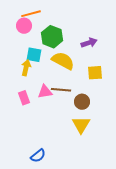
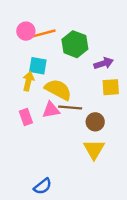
orange line: (31, 14) -> (44, 33), moved
green hexagon: (52, 37) -> (75, 44), moved
purple arrow: (89, 43) -> (104, 63), moved
yellow semicircle: (63, 61) -> (58, 90), moved

